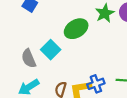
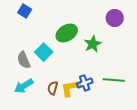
green star: (105, 13) -> (93, 44), moved

